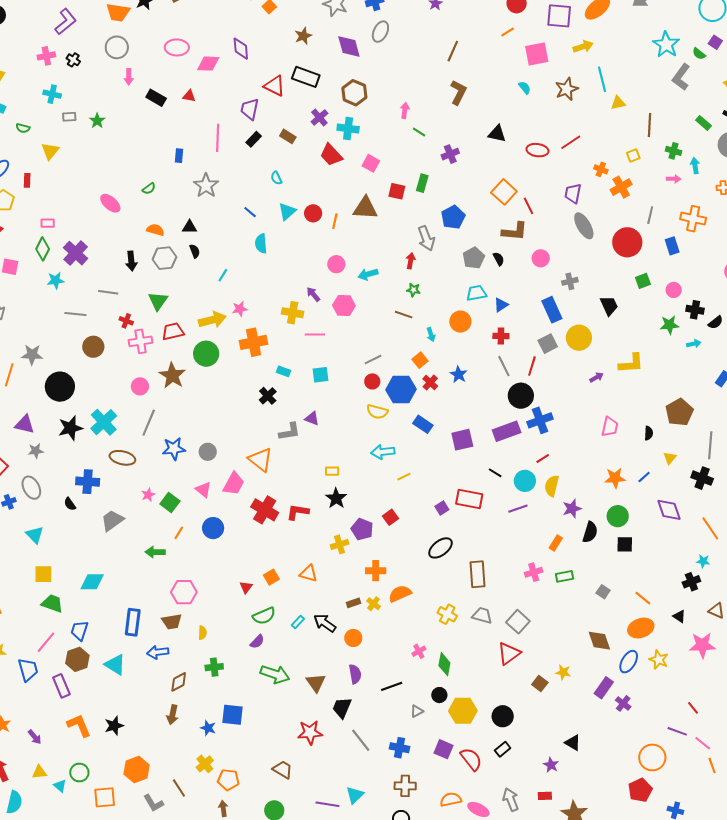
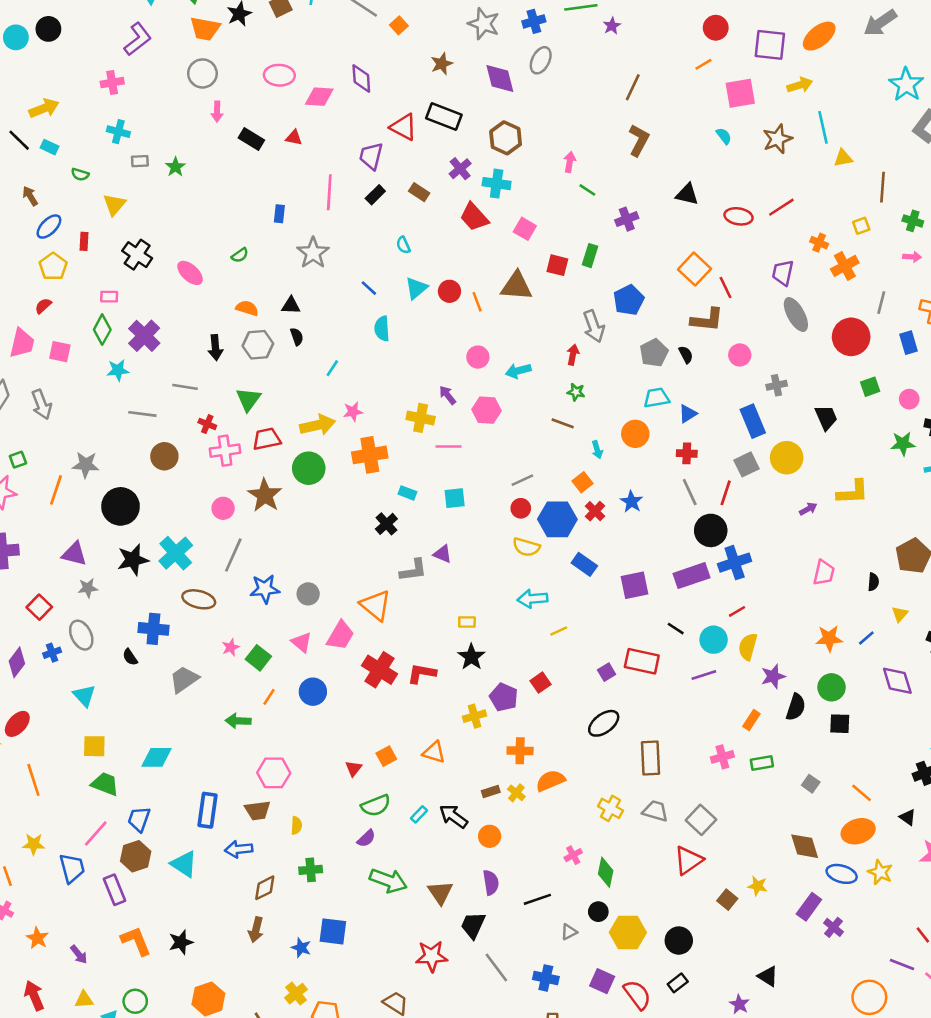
black cross: (73, 60) -> (137, 255), moved, size x1.6
orange line: (335, 221) -> (477, 302), turned -35
blue ellipse: (629, 662) -> (842, 874), turned 75

